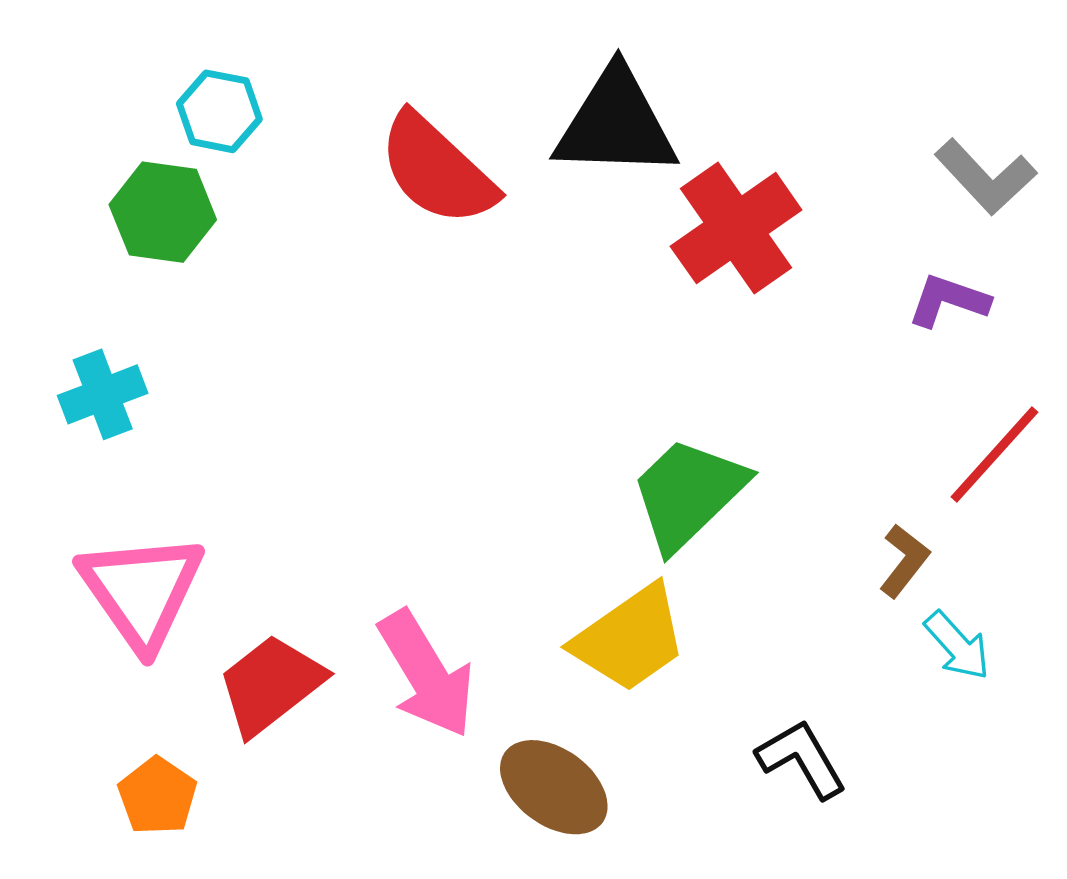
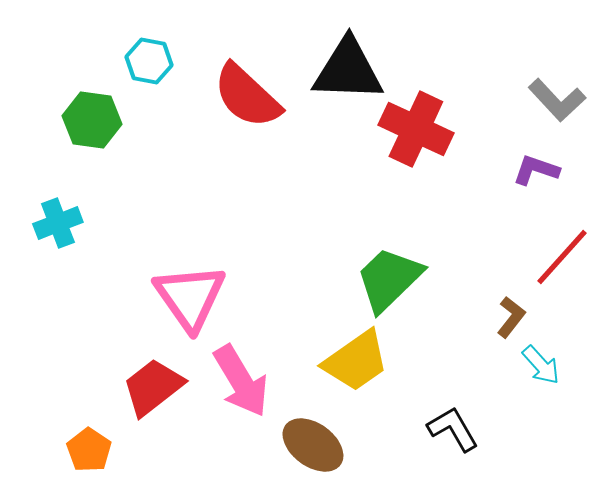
cyan hexagon: (219, 111) -> (149, 61), moved
red cross: (736, 228) -> (416, 129), turned -30
pink triangle: (142, 591) -> (190, 297), moved

